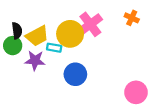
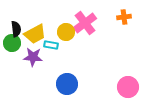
orange cross: (132, 18) -> (124, 17), turned -32
yellow circle: (70, 34) -> (66, 32), size x0.7
blue circle: (75, 74) -> (67, 84), moved

